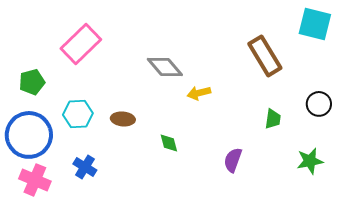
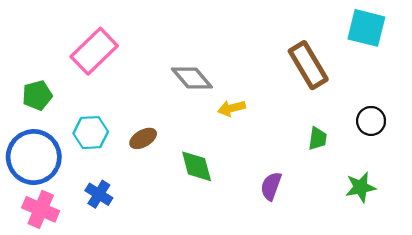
brown ellipse: (123, 119) -> (143, 138), turned -35
green diamond: (169, 143) -> (197, 166), size x1.5

